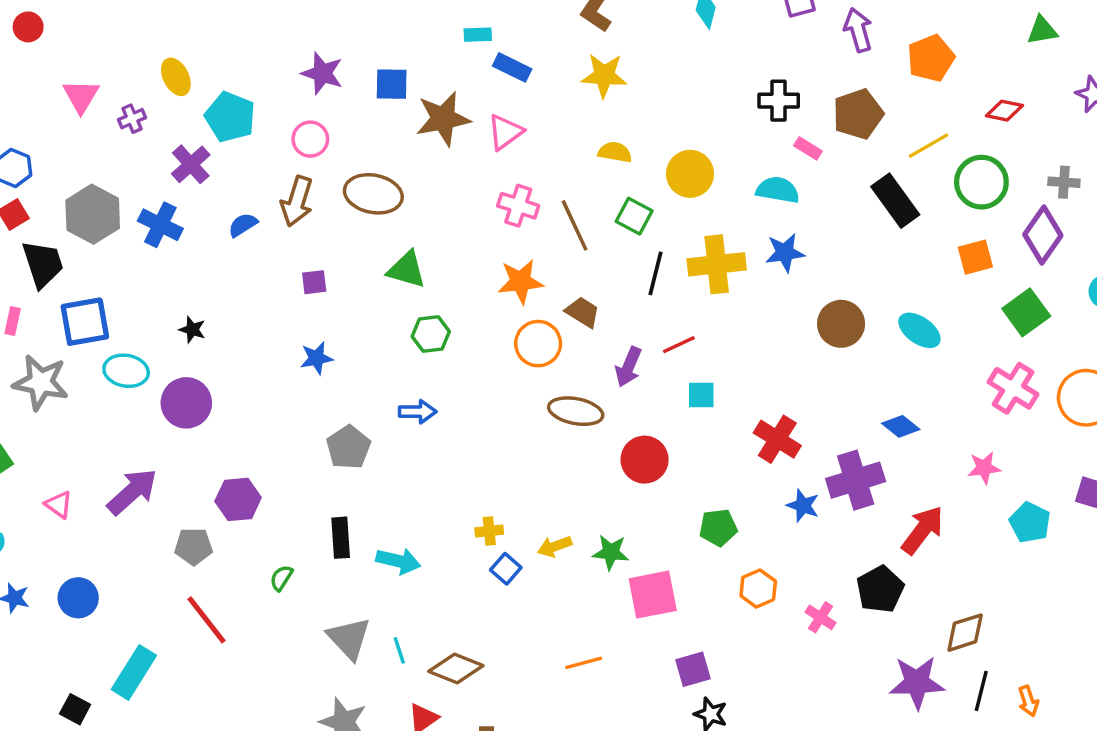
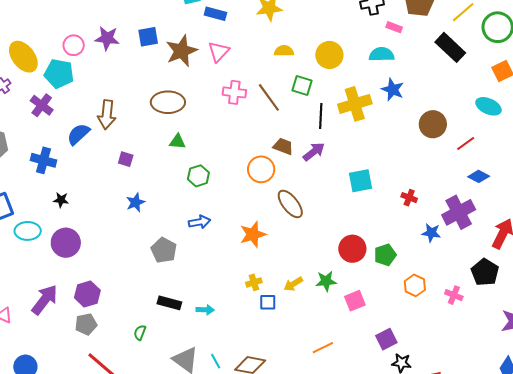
yellow ellipse: (176, 77) -> (23, 57), size x1.5
pink circle: (310, 139) -> (74, 45), moved
brown ellipse: (373, 194) -> (168, 102), moved
blue cross: (160, 225) -> (44, 160), moved
blue semicircle: (243, 225) -> (78, 134), size x1.4
blue star: (785, 253) -> (393, 90), turned -30
green triangle: (407, 270) -> (177, 142), size x0.7
purple square: (314, 282) -> (126, 159), turned 35
orange star: (521, 282) -> (253, 234), moved
cyan ellipse: (919, 330) -> (488, 106), moved
red line: (679, 345) -> (466, 143), moved
purple arrow: (628, 367) -> (314, 152), moved, turned -140
cyan square: (701, 395) -> (360, 181), size x1.4
brown ellipse: (576, 411) -> (290, 204), turned 52
red cross: (777, 439) -> (409, 198), size x0.6
red circle: (645, 460) -> (352, 249), moved
purple hexagon: (238, 499) -> (87, 294), moved
black rectangle: (341, 538) -> (169, 303), turned -60
cyan arrow: (398, 561) -> (205, 310), size x0.7
blue square: (506, 569) -> (268, 302), turned -30
pink square: (653, 595) -> (355, 301), size x0.7

